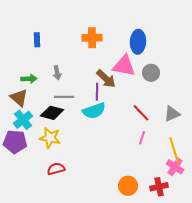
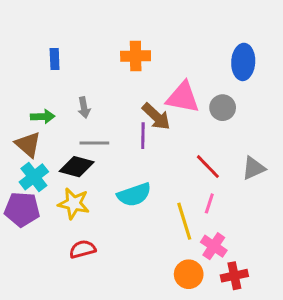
blue ellipse: (138, 42) -> (243, 62), moved
cyan semicircle: (94, 111) -> (134, 195), moved
yellow line: (174, 150) -> (184, 221), moved
pink cross: (175, 167) -> (214, 246), moved

